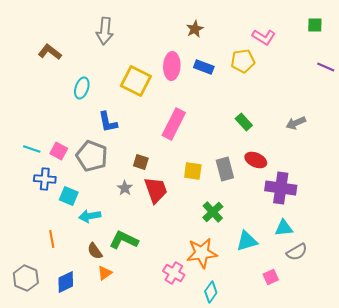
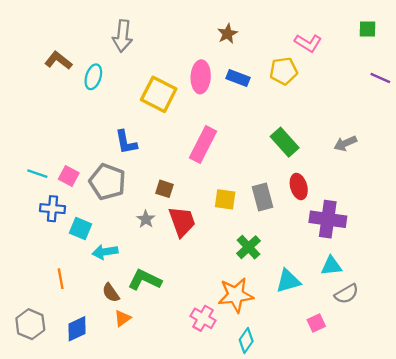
cyan ellipse: (82, 88) -> (93, 77), moved
green rectangle: (244, 122) -> (285, 142), size x1.4
red ellipse: (256, 160) -> (299, 187), turned 50

